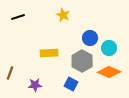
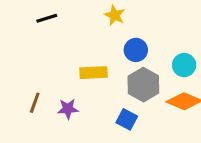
blue circle: (90, 38) -> (136, 50), moved
purple star: (35, 85) -> (68, 109), moved

